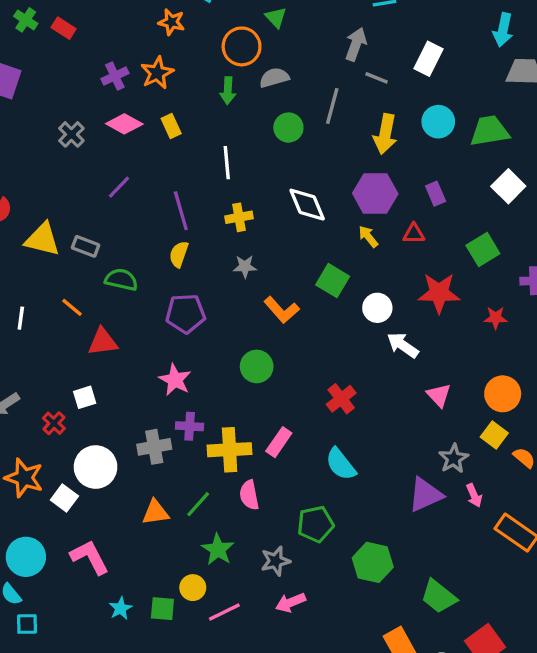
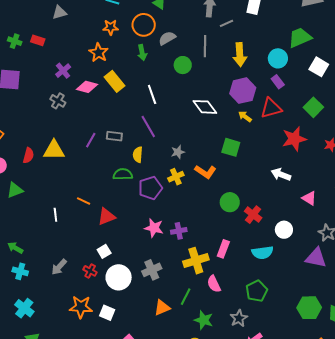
orange star: (171, 22) -> (111, 27), moved
purple cross: (115, 76) -> (63, 71), moved
gray line: (377, 78) -> (226, 23), turned -32
cyan circle: (438, 122) -> (278, 58), moved
yellow rectangle: (171, 126) -> (114, 81), size x1.5
purple line: (119, 187) -> (91, 140), moved
purple line: (181, 211) -> (148, 126), moved
yellow cross: (239, 217) -> (176, 177), moved
red triangle: (414, 234) -> (271, 108), size x1.6
yellow triangle: (42, 239) -> (54, 150), moved
gray rectangle: (86, 246) -> (114, 136), moved
green semicircle: (121, 280) -> (123, 174), moved
white circle: (377, 308) -> (284, 230), moved
green circle: (257, 366) -> (230, 202), moved
purple cross: (190, 426) -> (179, 231), moved
cyan semicircle: (341, 464) -> (262, 253), turned -45
white circle: (96, 467) -> (119, 277), moved
purple triangle: (425, 495) -> (316, 258), turned 50
green hexagon: (373, 562) -> (309, 308), moved

